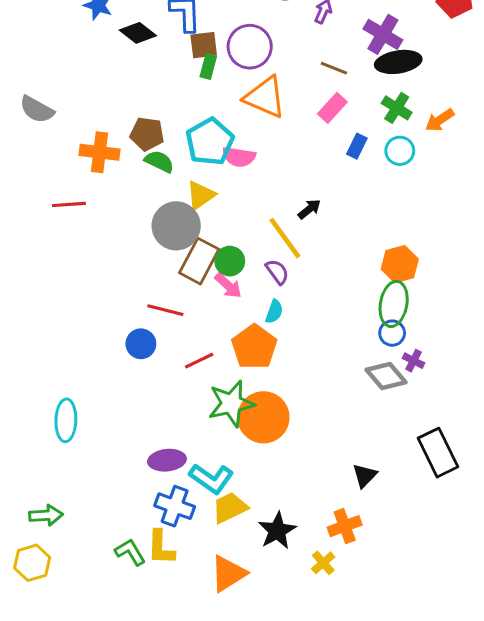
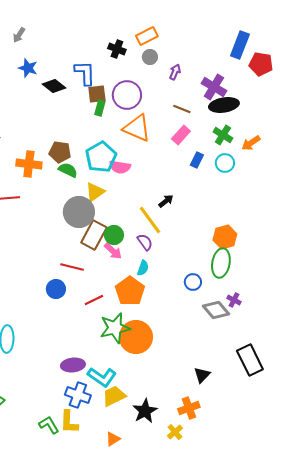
blue circle: (392, 333) -> (193, 282), moved
orange triangle: (228, 574) -> (113, 439), size x0.6

